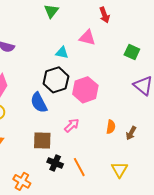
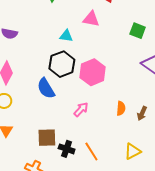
brown square: (42, 140) -> (47, 138), moved
yellow triangle: (119, 170) -> (133, 151), turned 36

